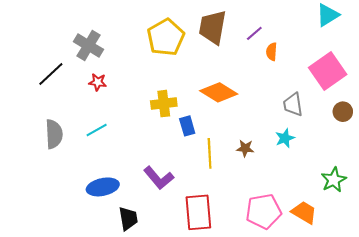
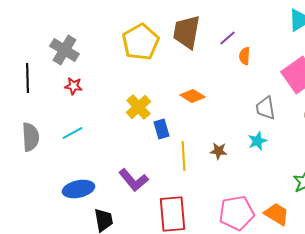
black line: (51, 74) -> (28, 78), turned -48
orange diamond: (219, 92) -> (193, 96), size x0.7
yellow cross: (164, 104) -> (139, 107), turned -35

